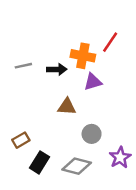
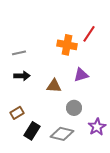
black arrow: (57, 69) -> (22, 76), moved
purple triangle: (93, 82) -> (81, 75), moved

